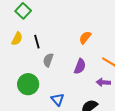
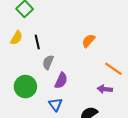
purple semicircle: (80, 66) -> (61, 81), moved

